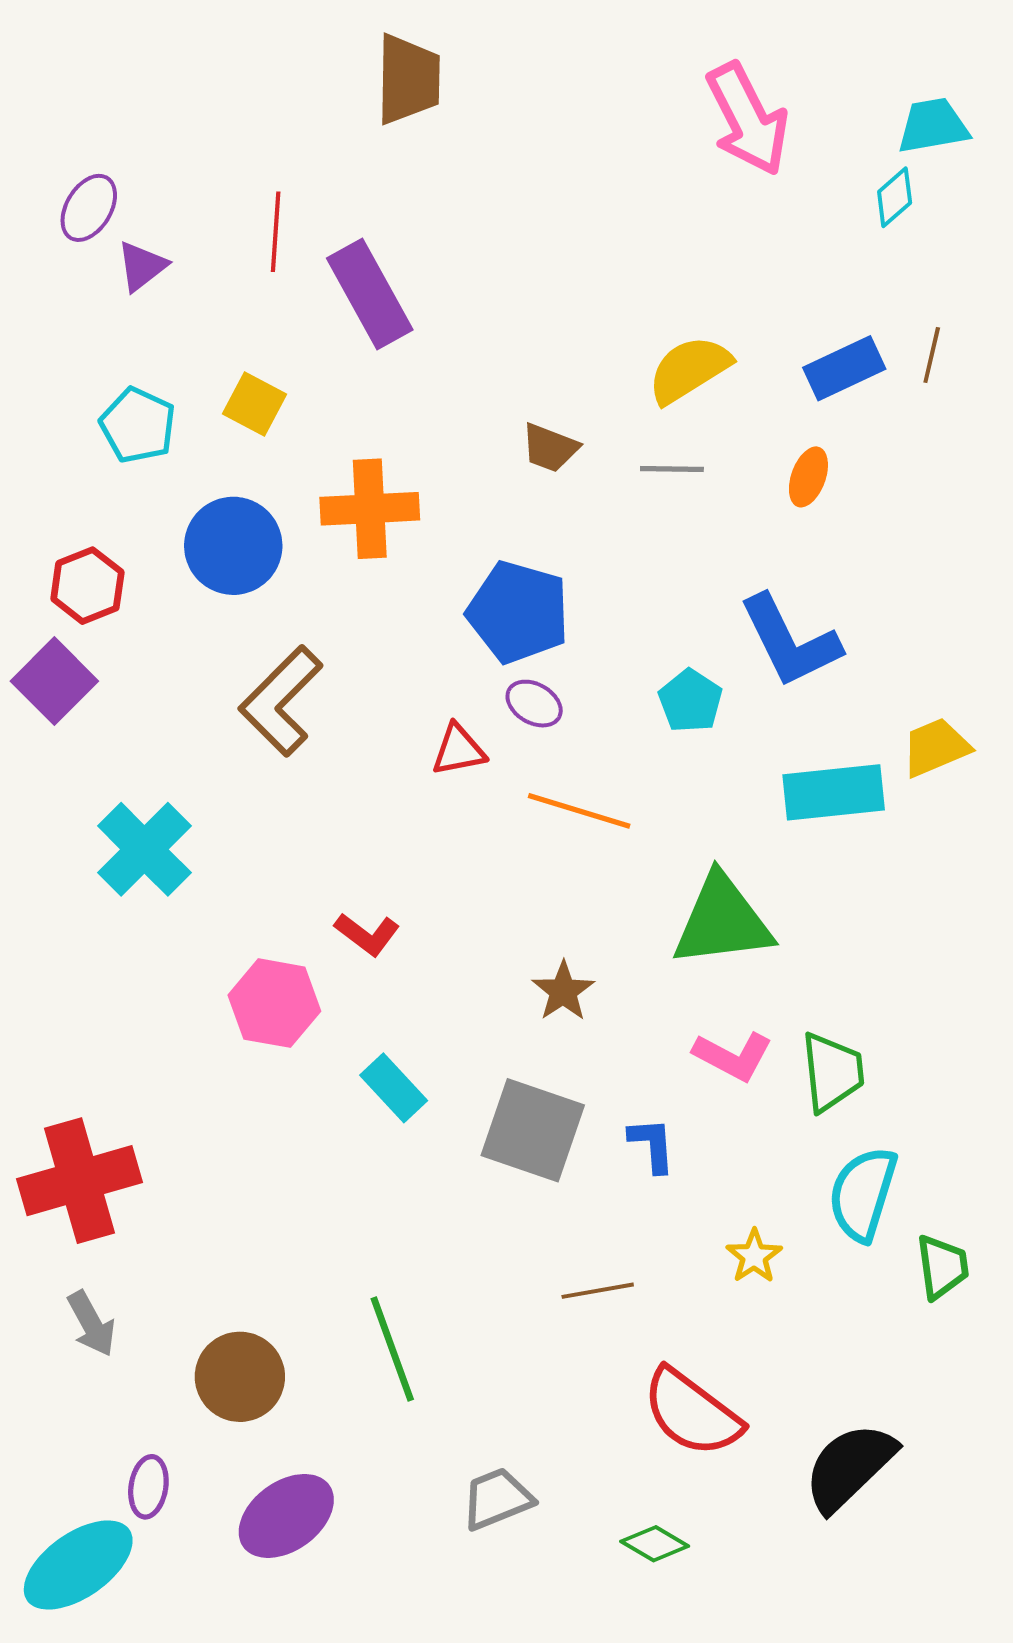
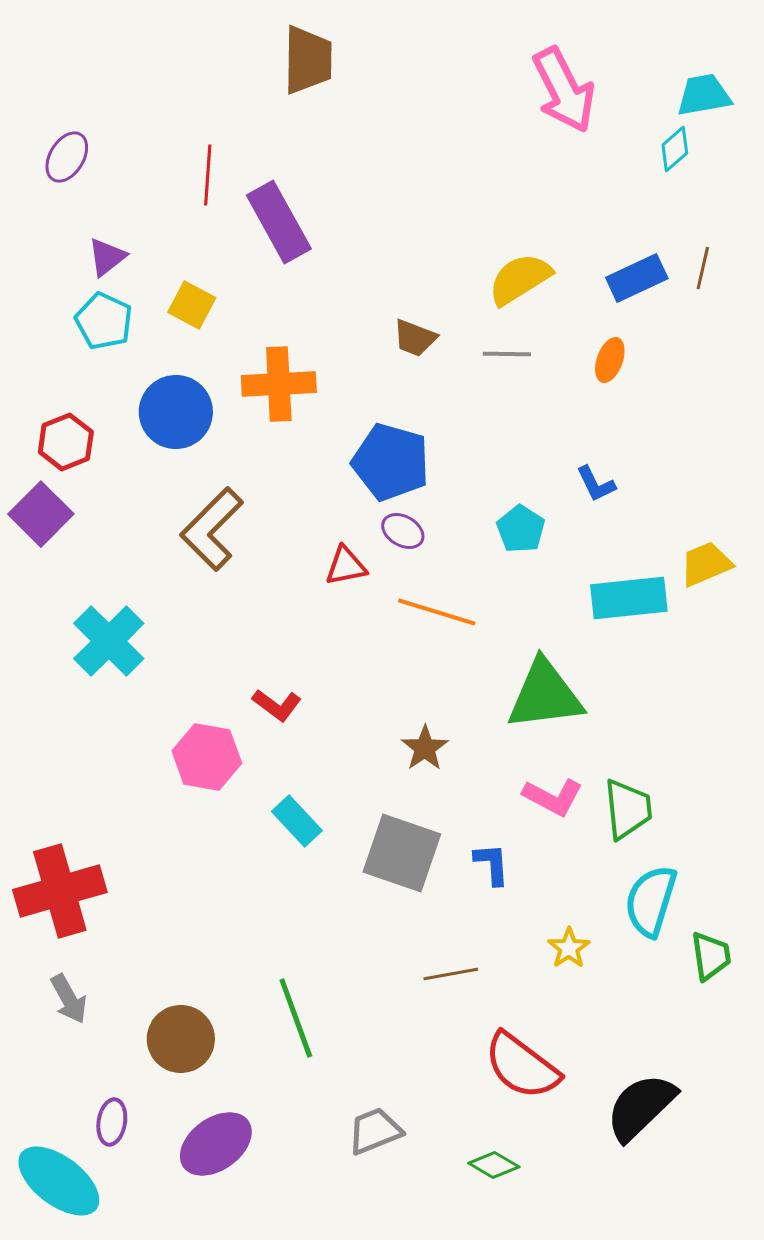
purple triangle: (142, 266) -> (107, 257), moved
blue L-shape: (790, 641) -> (596, 484), size x0.5
cyan ellipse: (78, 1565) -> (59, 1181), turned 72

